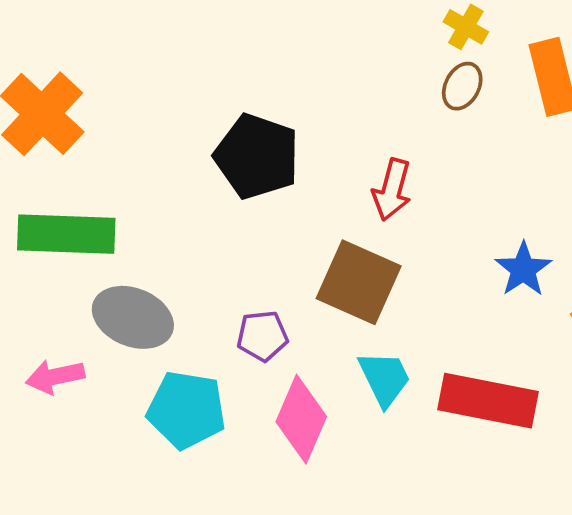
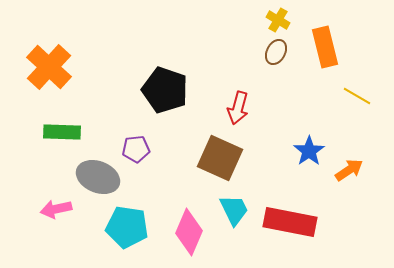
green rectangle: (66, 234) -> (62, 132), size x0.7
purple pentagon: (262, 336) -> (136, 149), moved

